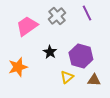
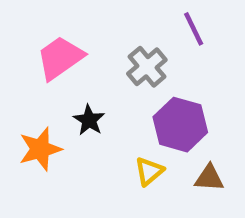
gray cross: (57, 16) -> (147, 67), moved
black star: (50, 52) -> (89, 120), moved

